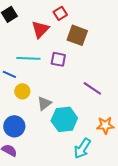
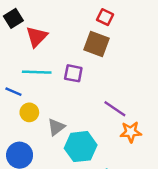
red square: (60, 13) -> (105, 17), moved, turned -32
red triangle: (40, 29) -> (37, 37), moved
orange star: (105, 125) -> (131, 132), moved

